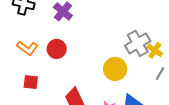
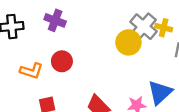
yellow circle: (115, 69) -> (128, 42), moved

